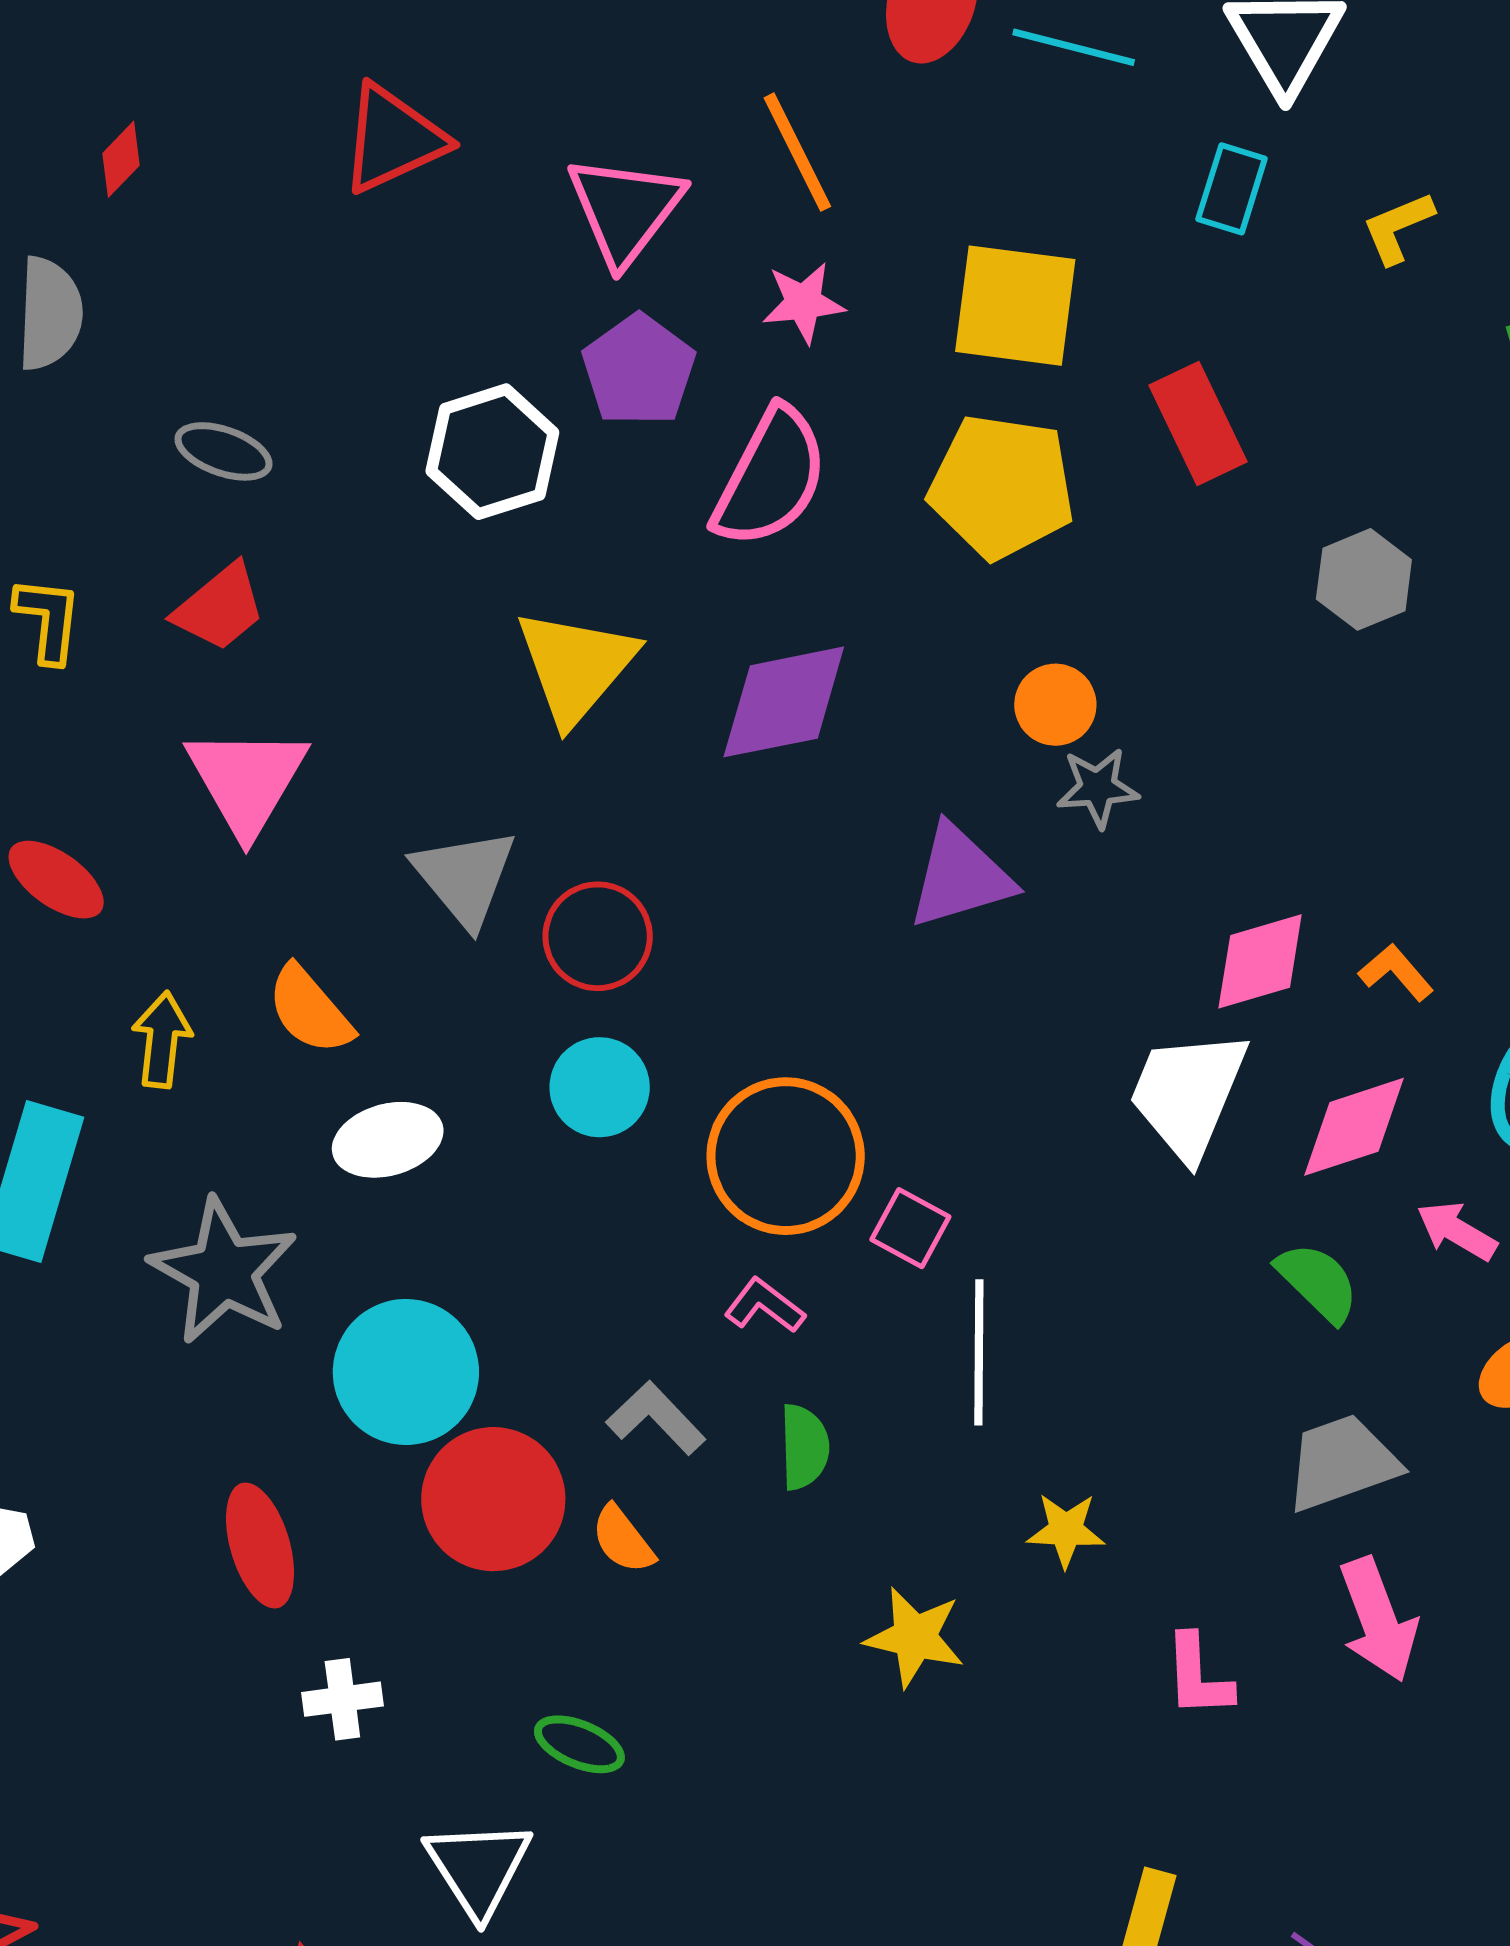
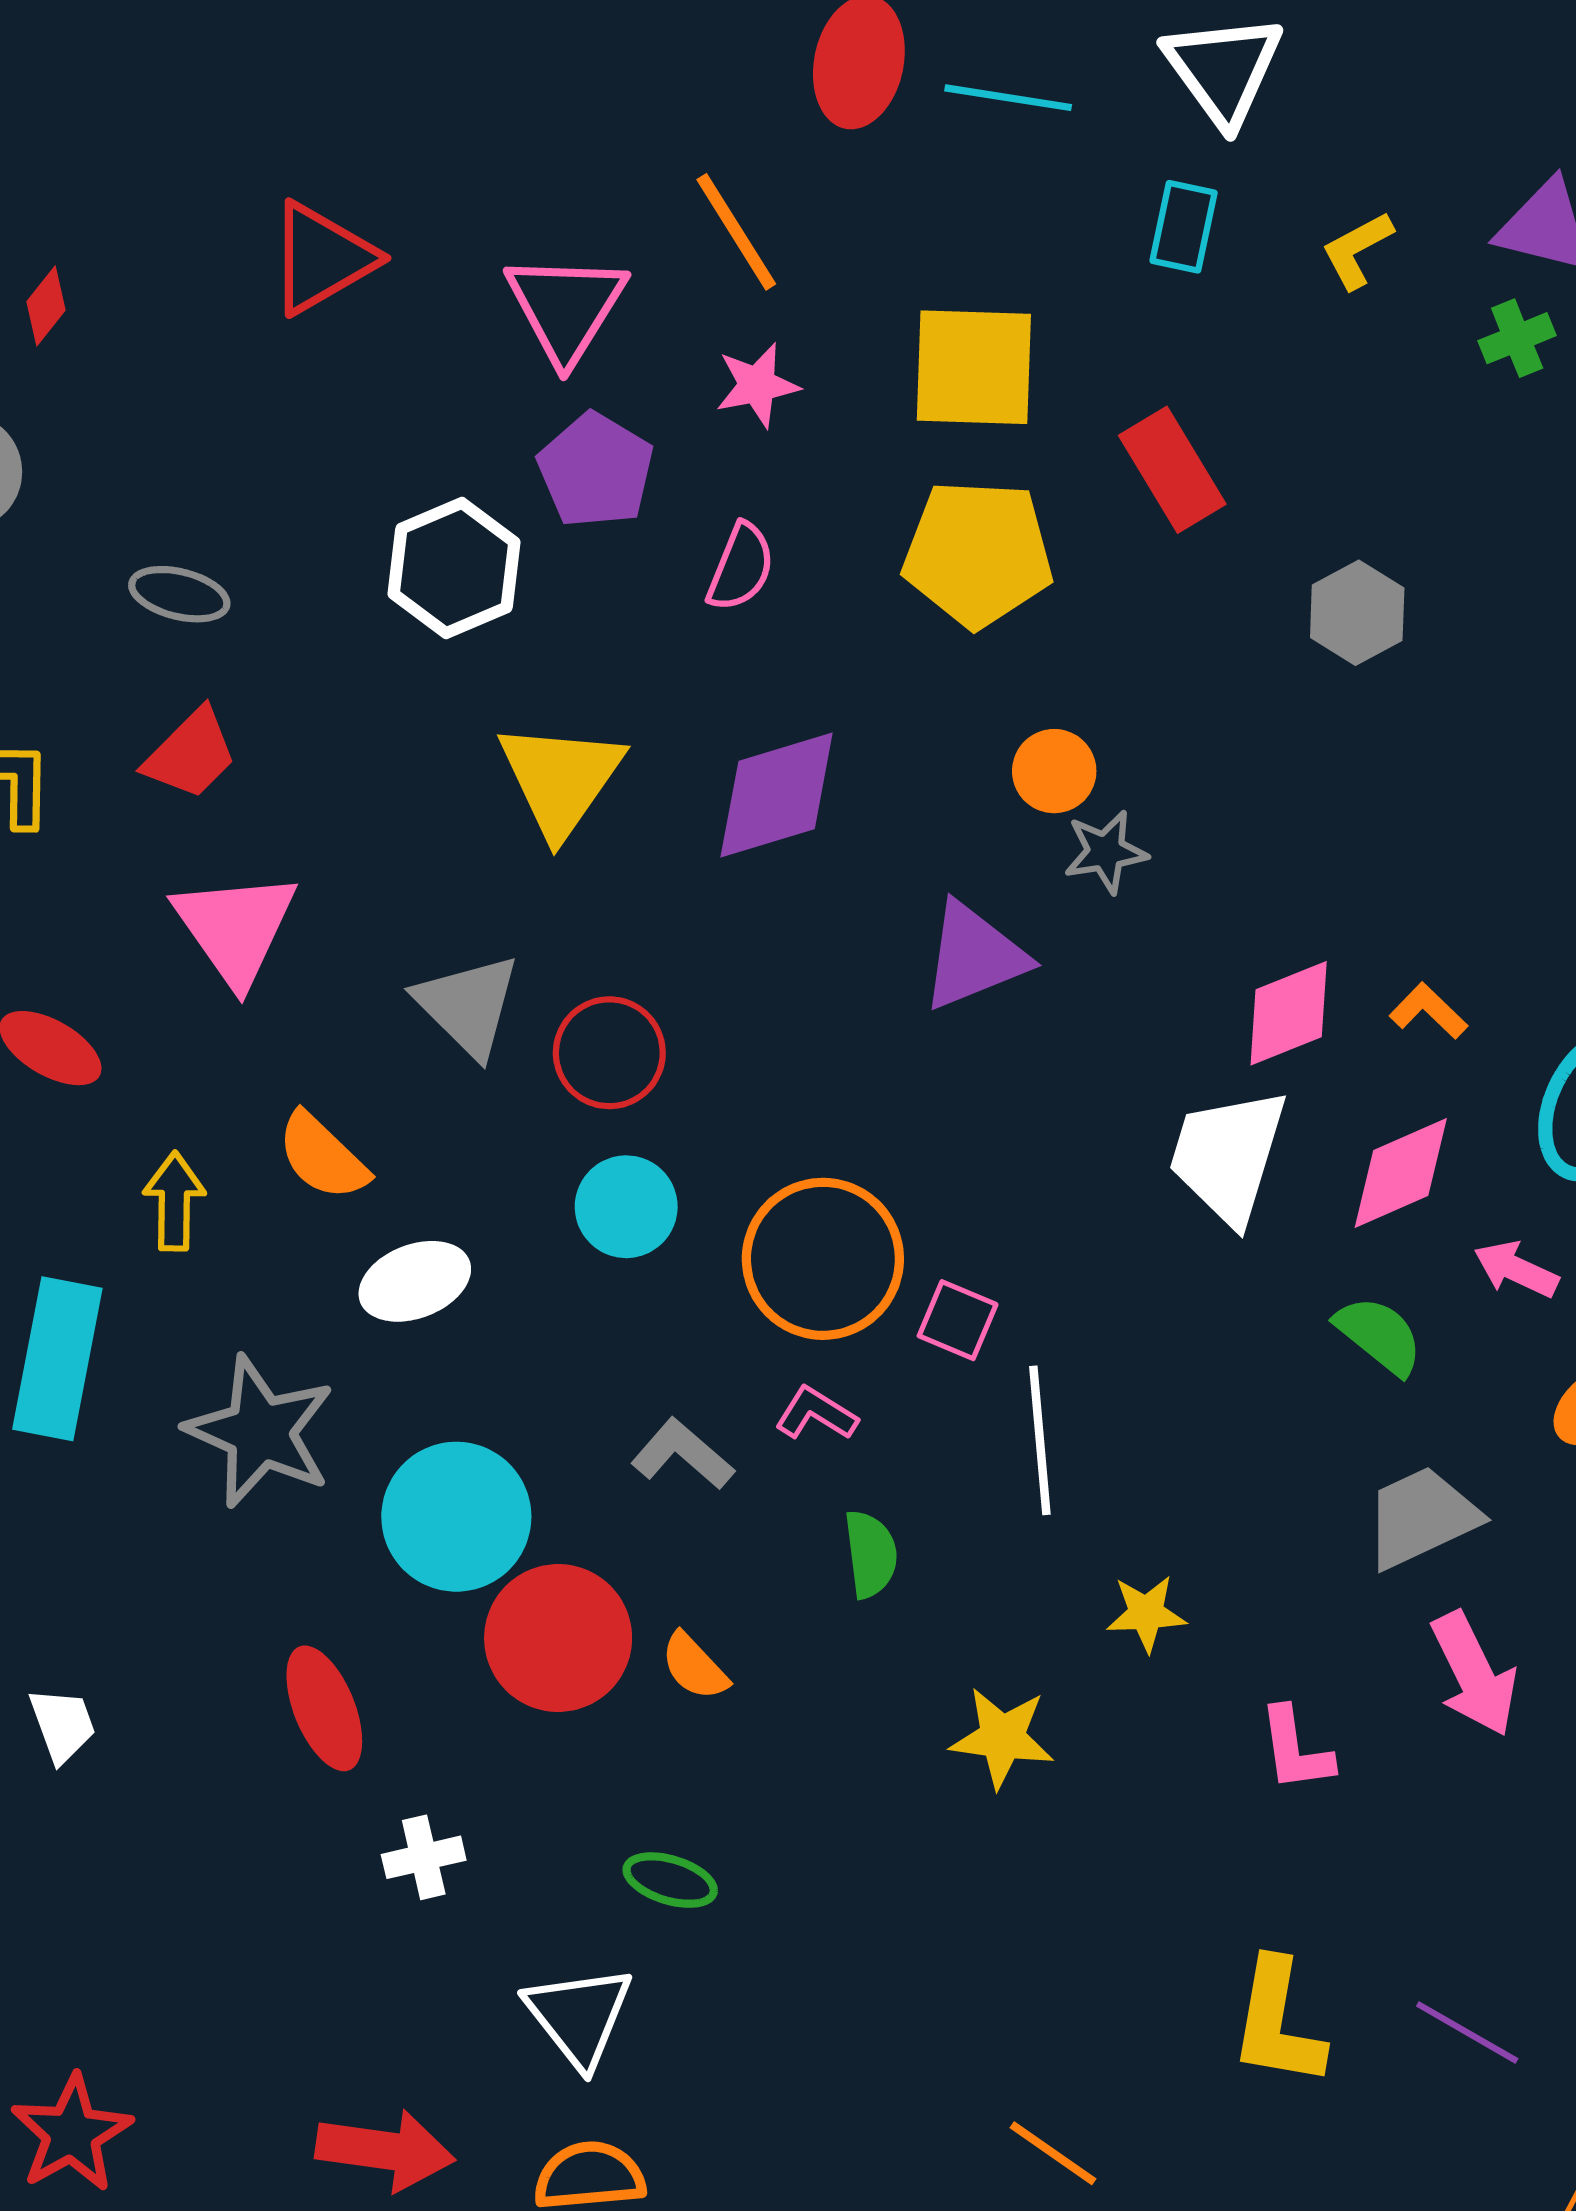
pink semicircle: (770, 478) -> (741, 567), size x0.6
gray L-shape: (656, 1418) -> (683, 1454), moved

